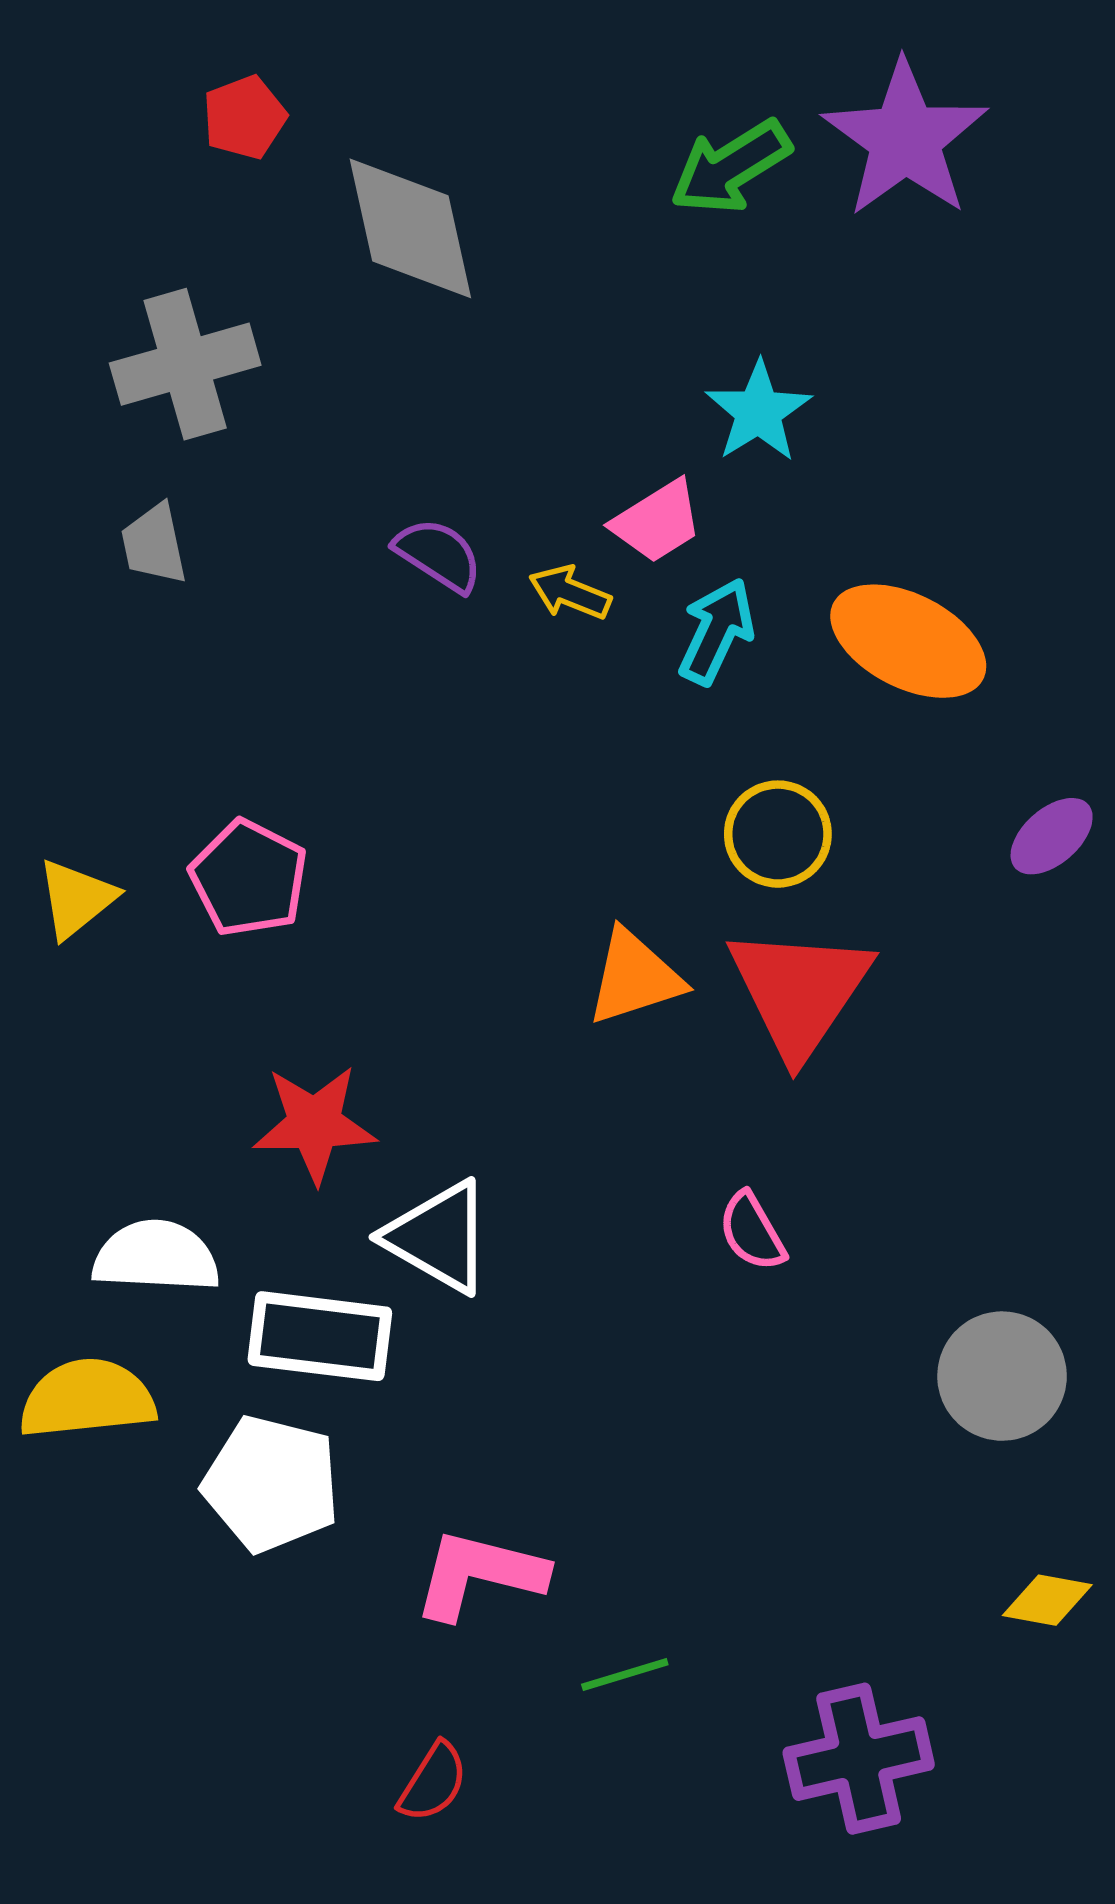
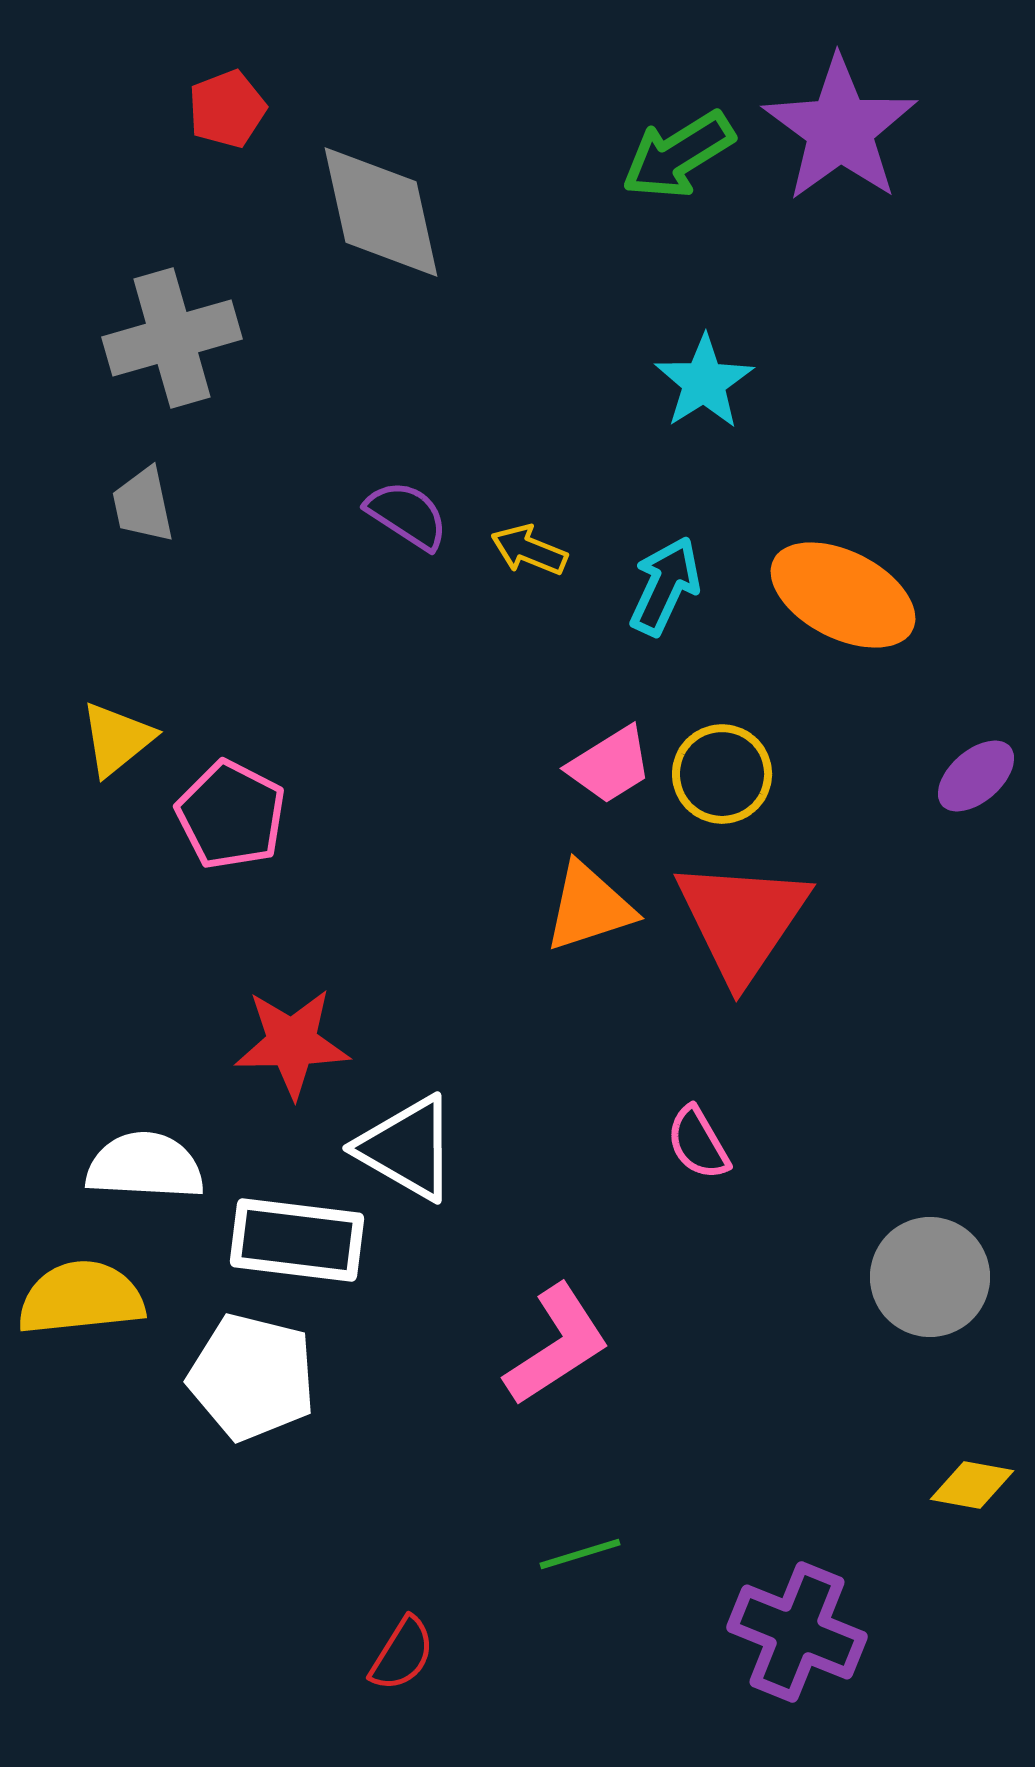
pink trapezoid: (657, 521) -> (610, 765), moved
yellow triangle: (76, 899) -> (117, 739), moved
pink L-shape: (479, 1574) -> (557, 1345), moved, turned 133
purple cross: (859, 1759) -> (797, 1632), turned 35

